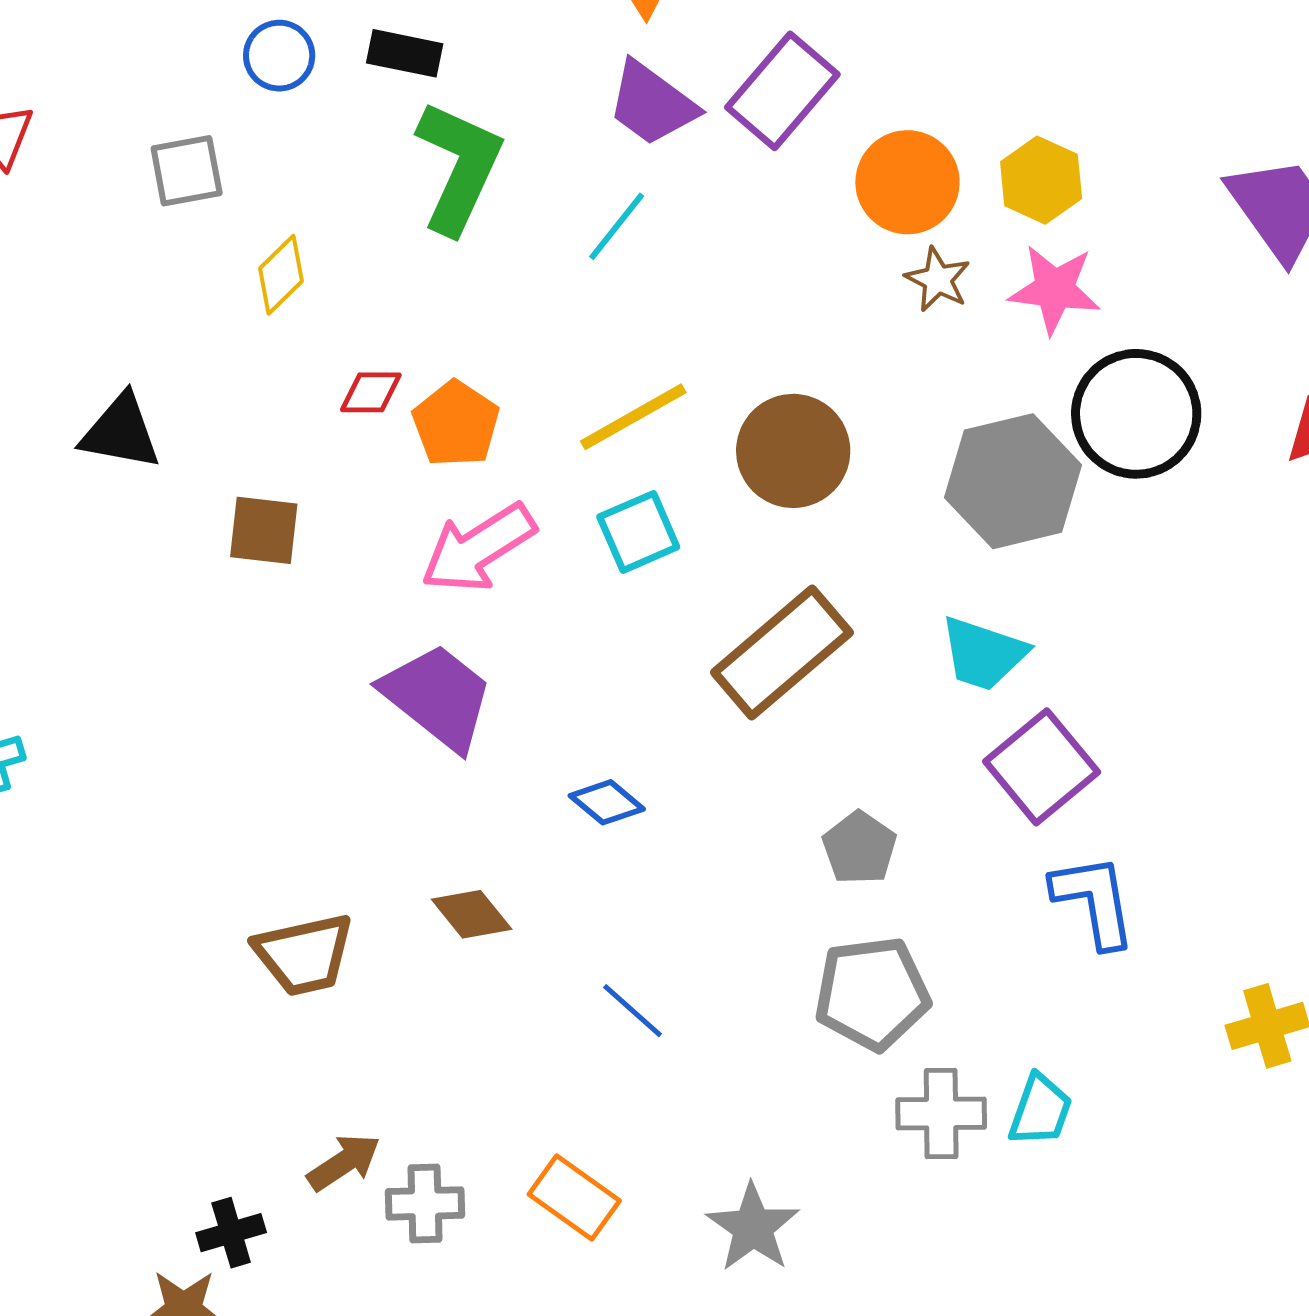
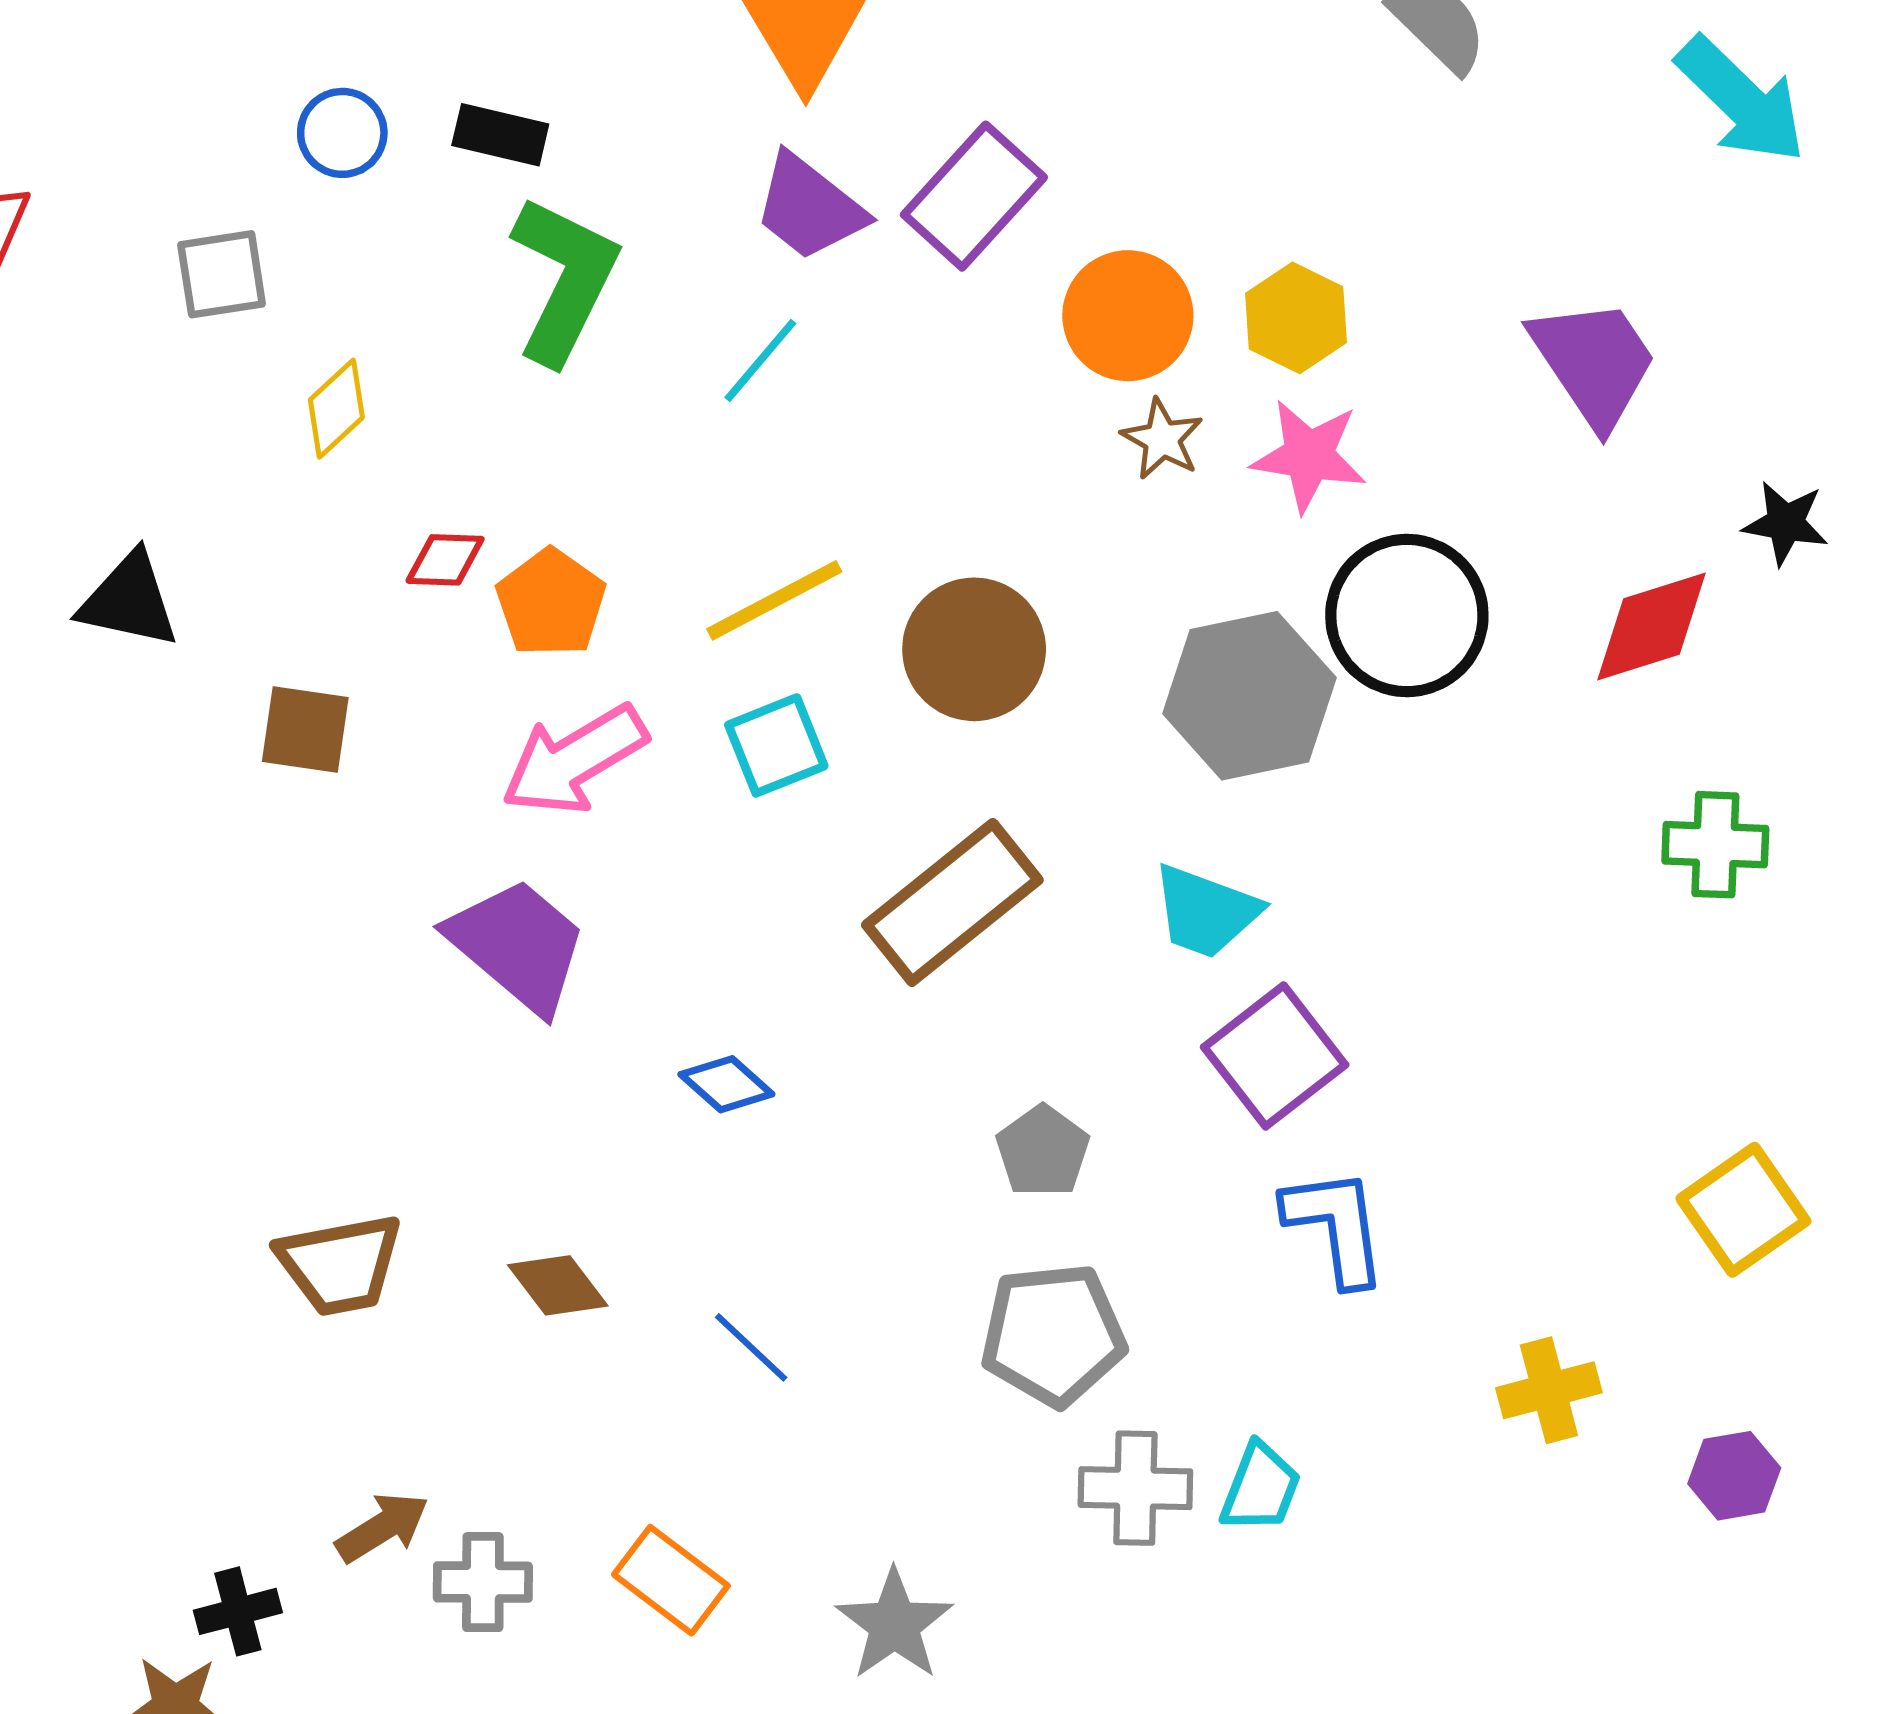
brown diamond: (472, 914) -> (558, 1285), moved

